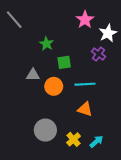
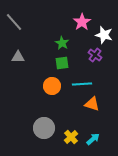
white star: (108, 33) -> (104, 35), turned -30
green star: (46, 44) -> (62, 43), moved
gray triangle: (33, 75) -> (18, 57), moved
orange triangle: (85, 109) -> (92, 104), moved

